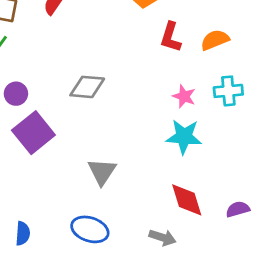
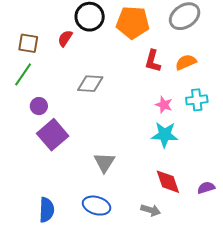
gray diamond: (87, 87) -> (90, 84), moved
blue semicircle: (23, 233) -> (47, 210), size x1.4

